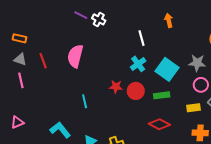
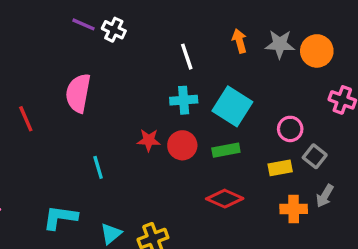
orange arrow: (169, 20) -> (240, 41), moved
red line: (43, 61) -> (26, 119), moved
gray star: (197, 63) -> (280, 44), moved
cyan cross: (138, 64) -> (184, 100), turned 35
cyan L-shape: (60, 130) -> (60, 217), turned -40

